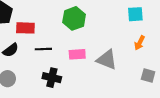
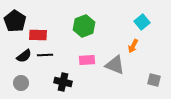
cyan square: (135, 14) -> (142, 22), turned -35
orange arrow: (140, 43) -> (133, 46), moved
black line: (43, 49) -> (45, 55), moved

